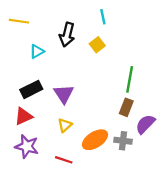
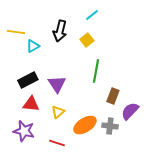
cyan line: (103, 17) -> (92, 15), turned 64
yellow line: (19, 21) -> (16, 32), moved
green line: (130, 79) -> (96, 71), moved
red triangle: (23, 116) -> (31, 104), moved, turned 30

